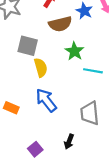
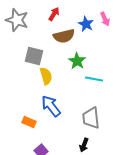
orange rectangle: (11, 108) -> (29, 122), moved
black arrow: (69, 142) -> (84, 145), moved

